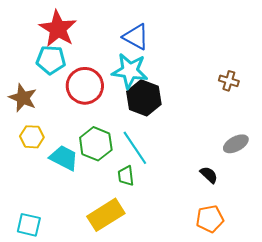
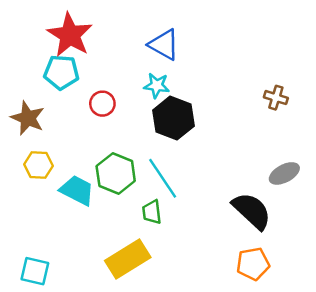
cyan star: (130, 71) -> (157, 86), size x0.6
red circle: (85, 86) -> (102, 104), size x0.6
black semicircle: (209, 175) -> (252, 211), size x1.8

